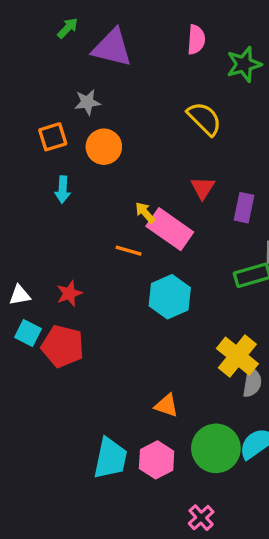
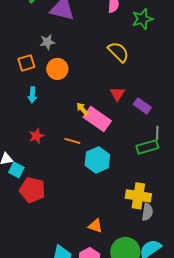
purple rectangle: (244, 208) -> (142, 106), turned -66
orange line: (129, 251) -> (72, 141), moved
red star: (69, 293) -> (36, 136), moved
cyan square: (28, 333) -> (16, 170), moved
yellow cross: (237, 356) -> (138, 196), turned -30

